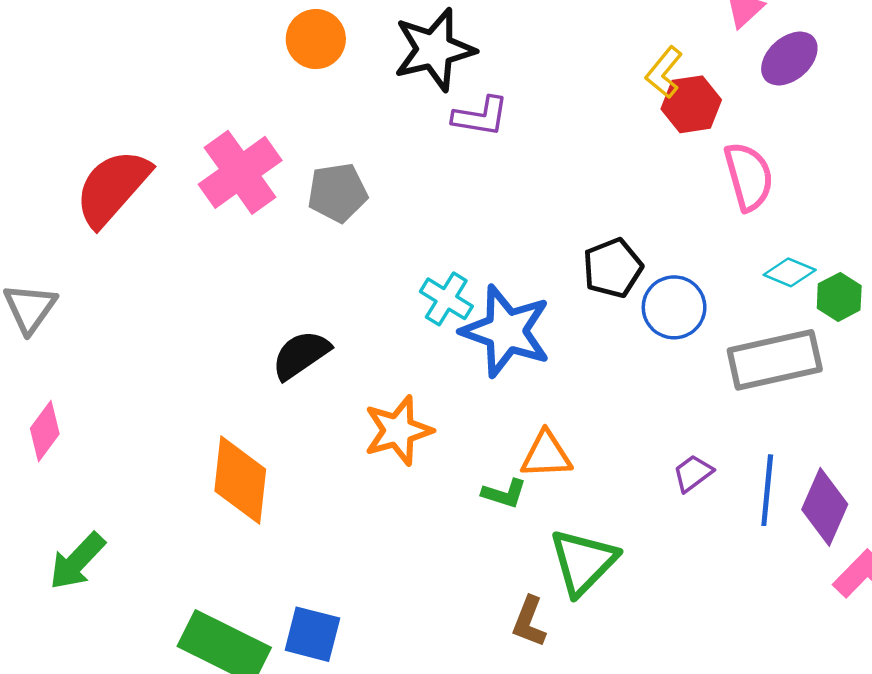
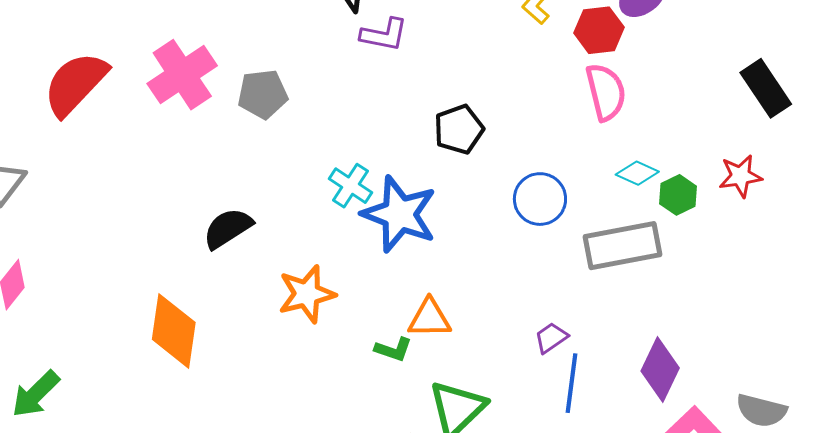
red hexagon: (691, 104) -> (599, 30), moved
black pentagon: (613, 268) -> (459, 129), moved
blue line: (767, 490) -> (571, 383), moved

